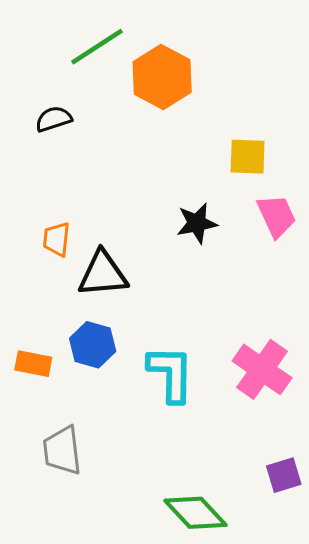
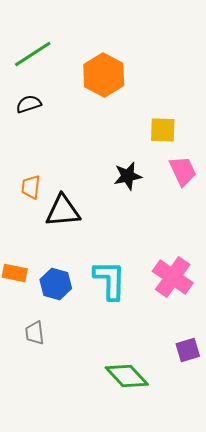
green line: (97, 47) -> (33, 54), moved
blue hexagon: (93, 345) -> (56, 284), moved
gray trapezoid: (62, 451) -> (35, 333), size x0.7

